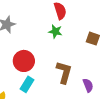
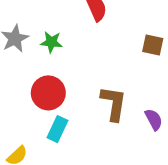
green star: (55, 31) -> (51, 42), moved

